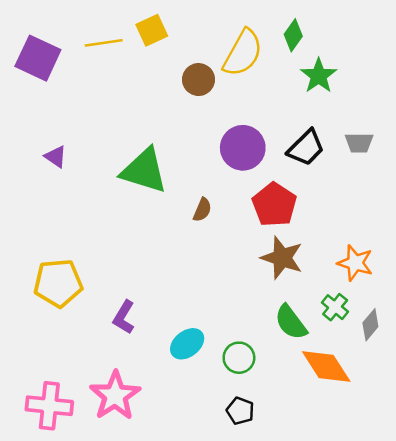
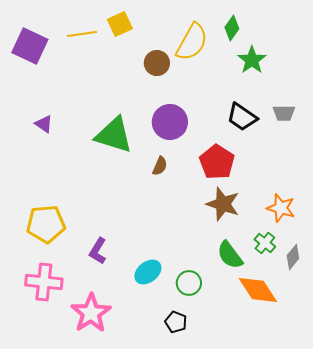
purple circle: (243, 148) -> (170, 122), moved
black trapezoid: (306, 148) -> (242, 117), turned 80
pink cross: (49, 406) -> (44, 282), moved
black pentagon: (240, 411) -> (176, 322), moved

